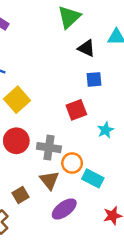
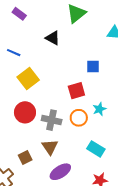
black triangle: (86, 48) -> (53, 38), moved
orange circle: (72, 163) -> (79, 118), moved
cyan rectangle: (93, 178) -> (96, 149), moved

